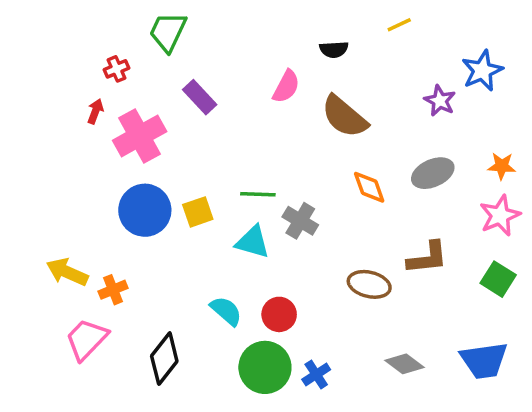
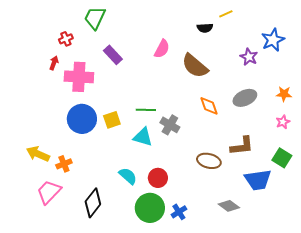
black semicircle: (334, 49) -> (205, 28), moved
pink cross: (140, 136) -> (79, 77), turned 32
pink star: (500, 216) -> (283, 122), size x0.6
blue trapezoid: (484, 360) -> (258, 180), moved

